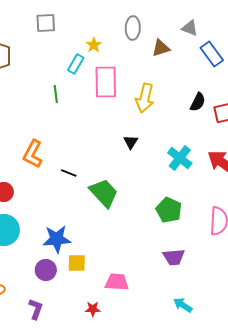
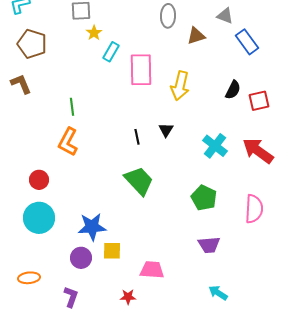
yellow star: (94, 45) -> (94, 33), moved
green line: (56, 94) -> (72, 107), moved
black line: (69, 173) -> (137, 137), moved, turned 56

